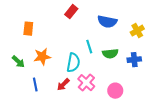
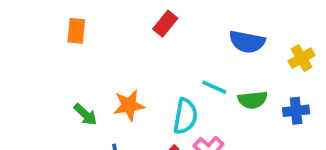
red rectangle: (71, 12) -> (165, 24), moved
orange rectangle: (28, 29) -> (76, 31), moved
cyan line: (89, 47) -> (214, 87), turned -48

